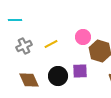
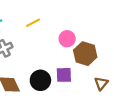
yellow line: (51, 44) -> (33, 23), moved

